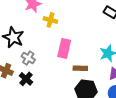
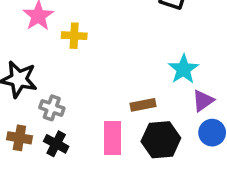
pink rectangle: (64, 48) -> (113, 138), moved

